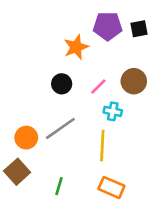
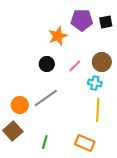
cyan cross: (113, 111) -> (95, 83), moved
yellow line: (102, 145) -> (98, 110), moved

